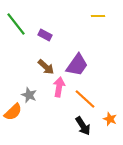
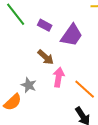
purple trapezoid: (77, 65) -> (72, 35), moved

